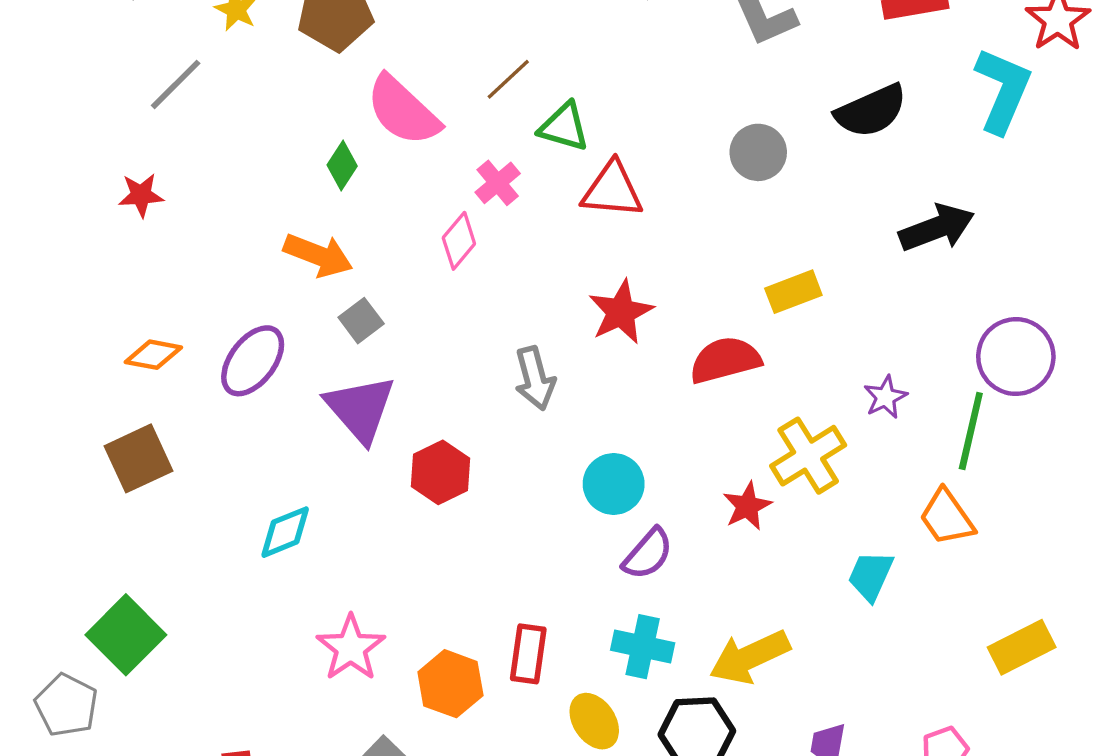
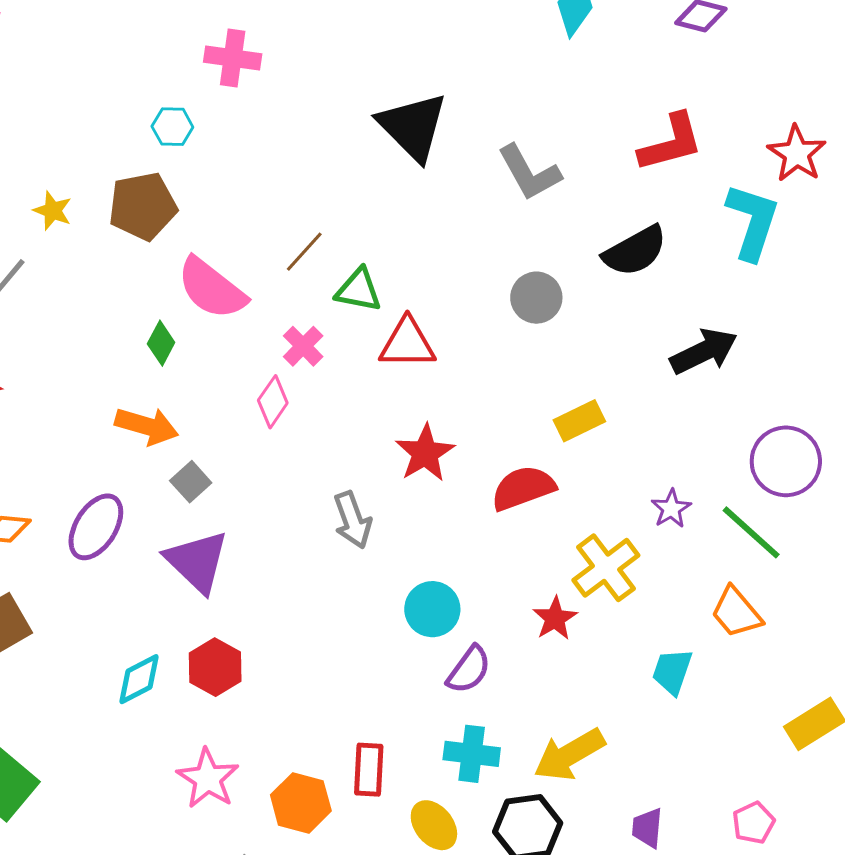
green line: (971, 431) -> (751, 532), turned -56
red hexagon: (441, 472) -> (215, 667), moved

